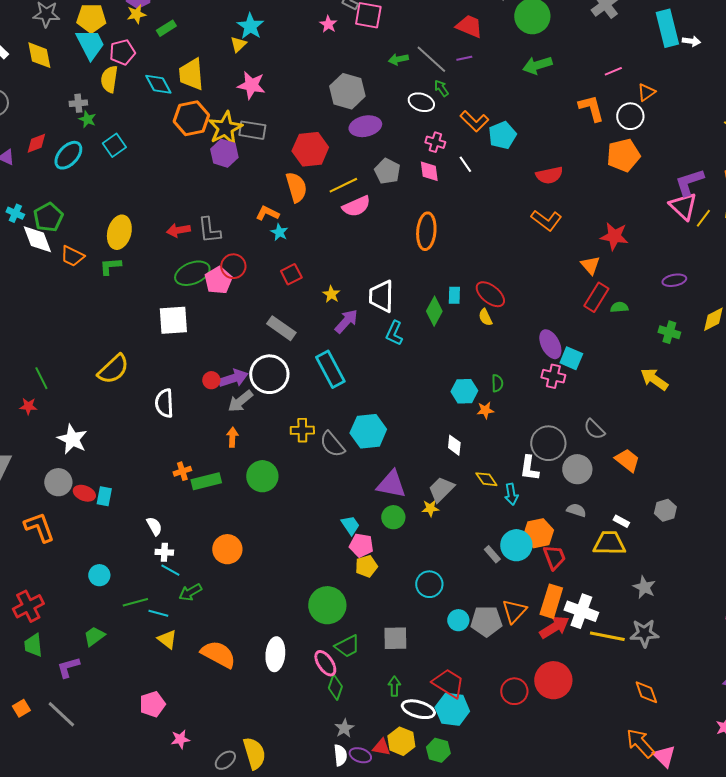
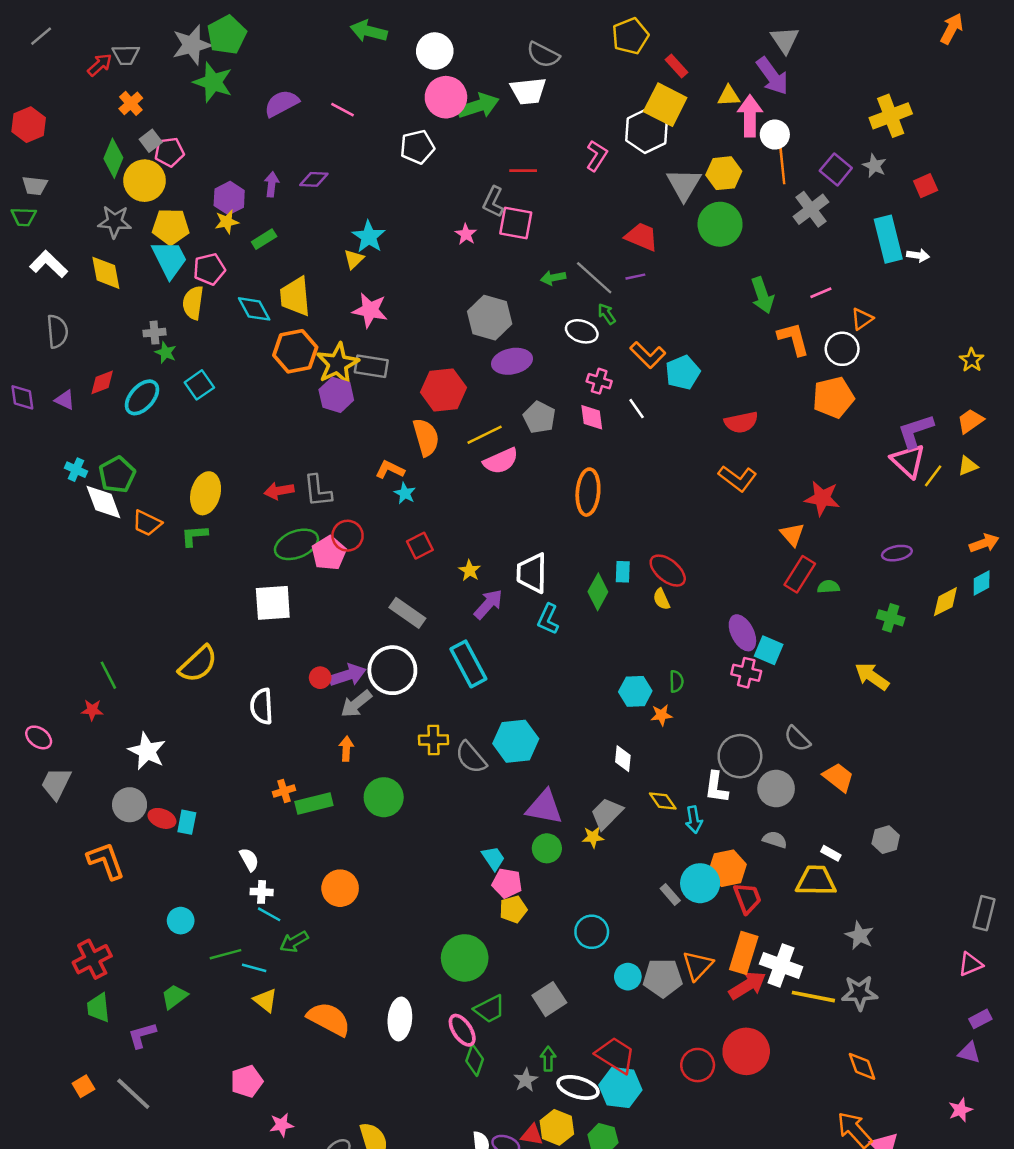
green arrow: (537, 65) -> (762, 295), moved, turned -92
gray square: (395, 638) -> (549, 999), turned -32
gray star: (344, 728) -> (526, 1080), moved

